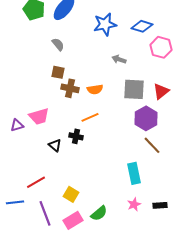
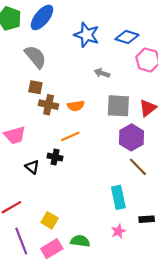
blue star: (105, 24) -> (87, 35), turned 30
gray semicircle: (58, 44) -> (35, 57), size x1.6
black rectangle: (160, 205) -> (147, 219), moved
green semicircle: (99, 213) -> (80, 241), turned -132

